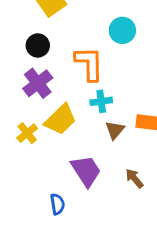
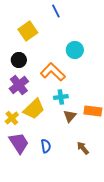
orange L-shape: (89, 64) -> (53, 72), turned -45
purple trapezoid: (86, 171) -> (19, 143), moved
blue semicircle: (57, 204) -> (46, 146), moved

